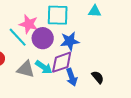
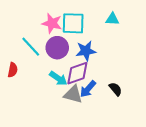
pink star: (29, 24) -> (52, 23), moved
gray triangle: (26, 69) -> (73, 94), moved
blue arrow: (72, 77) -> (88, 89), turned 60

